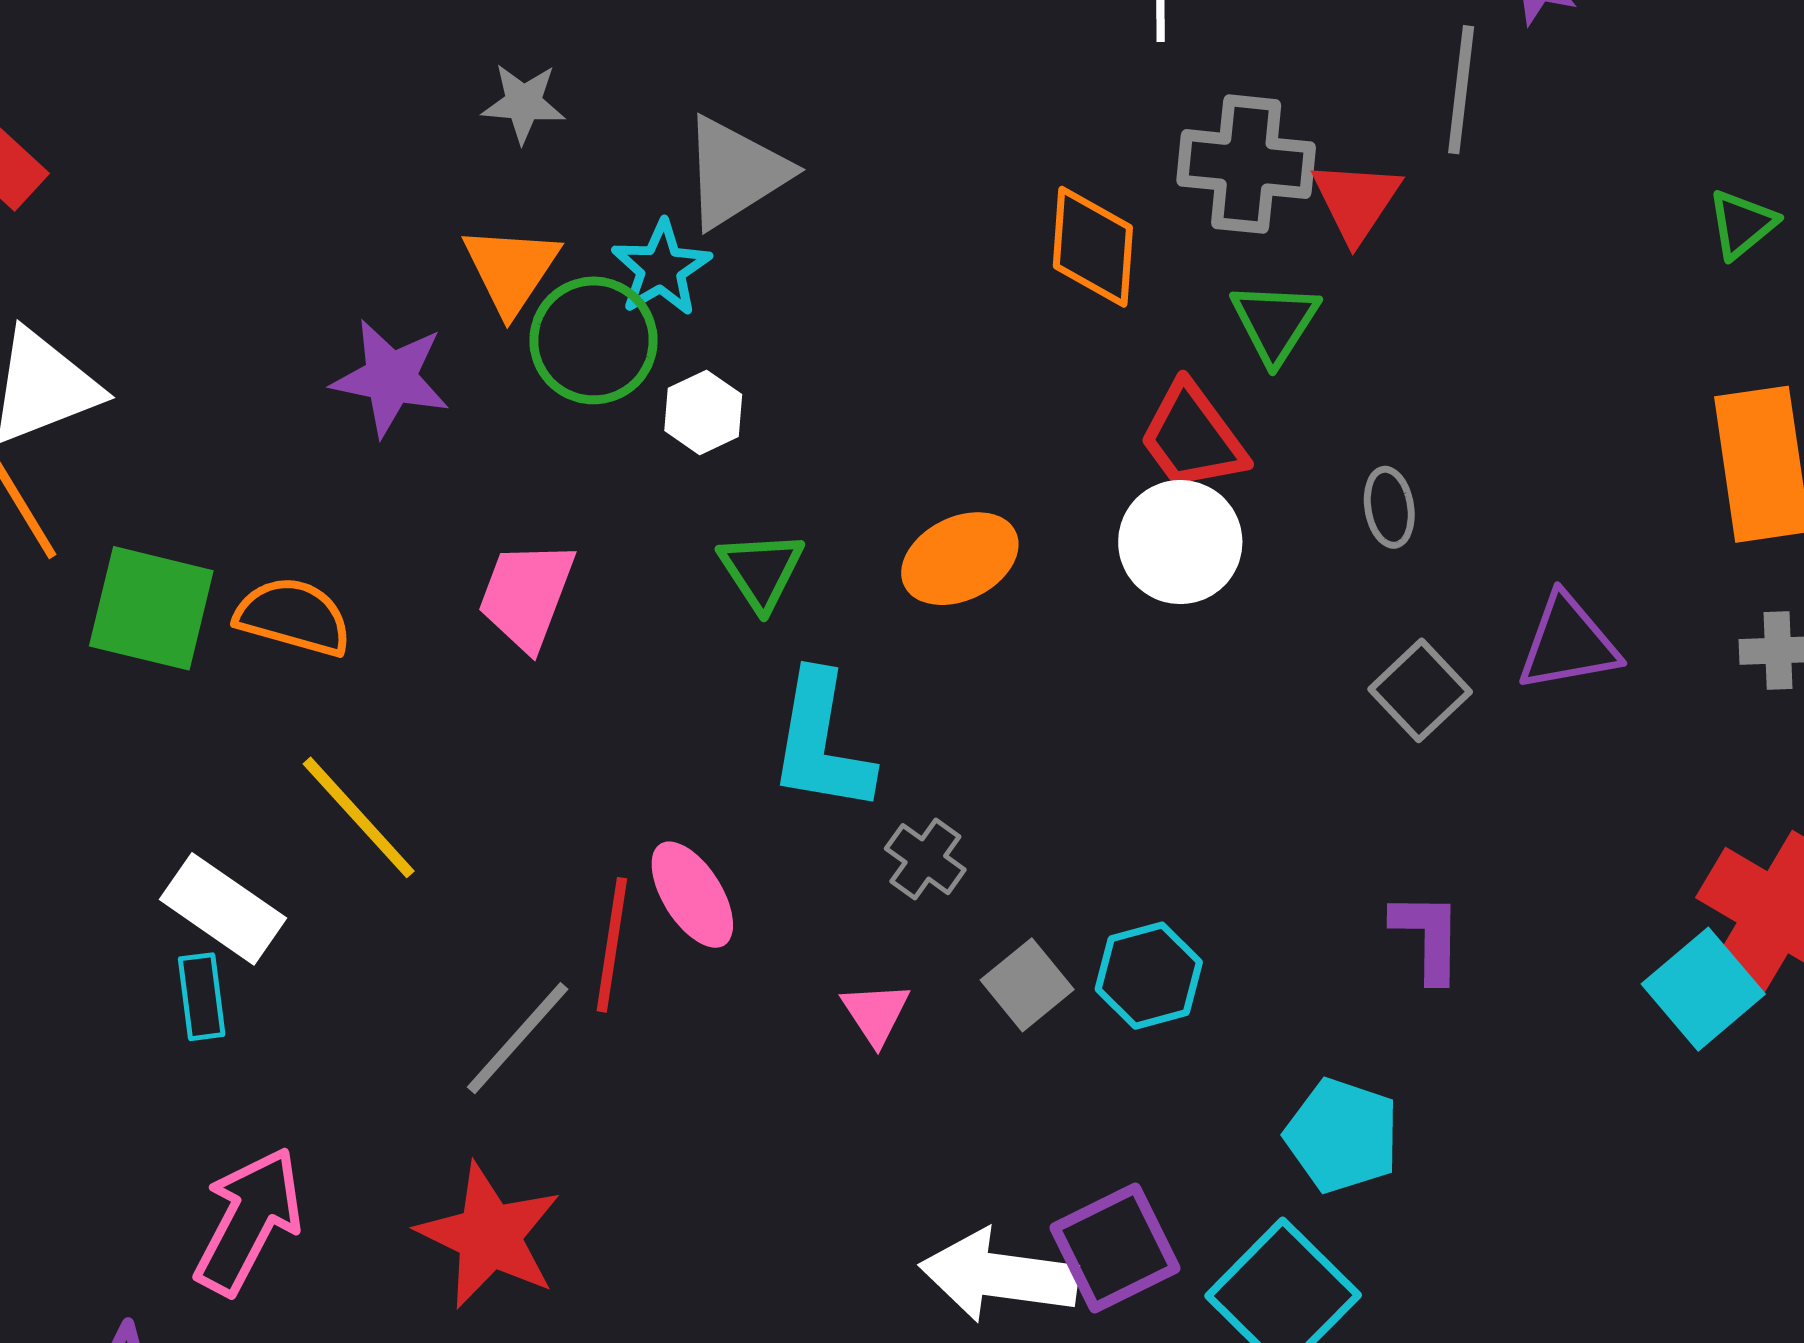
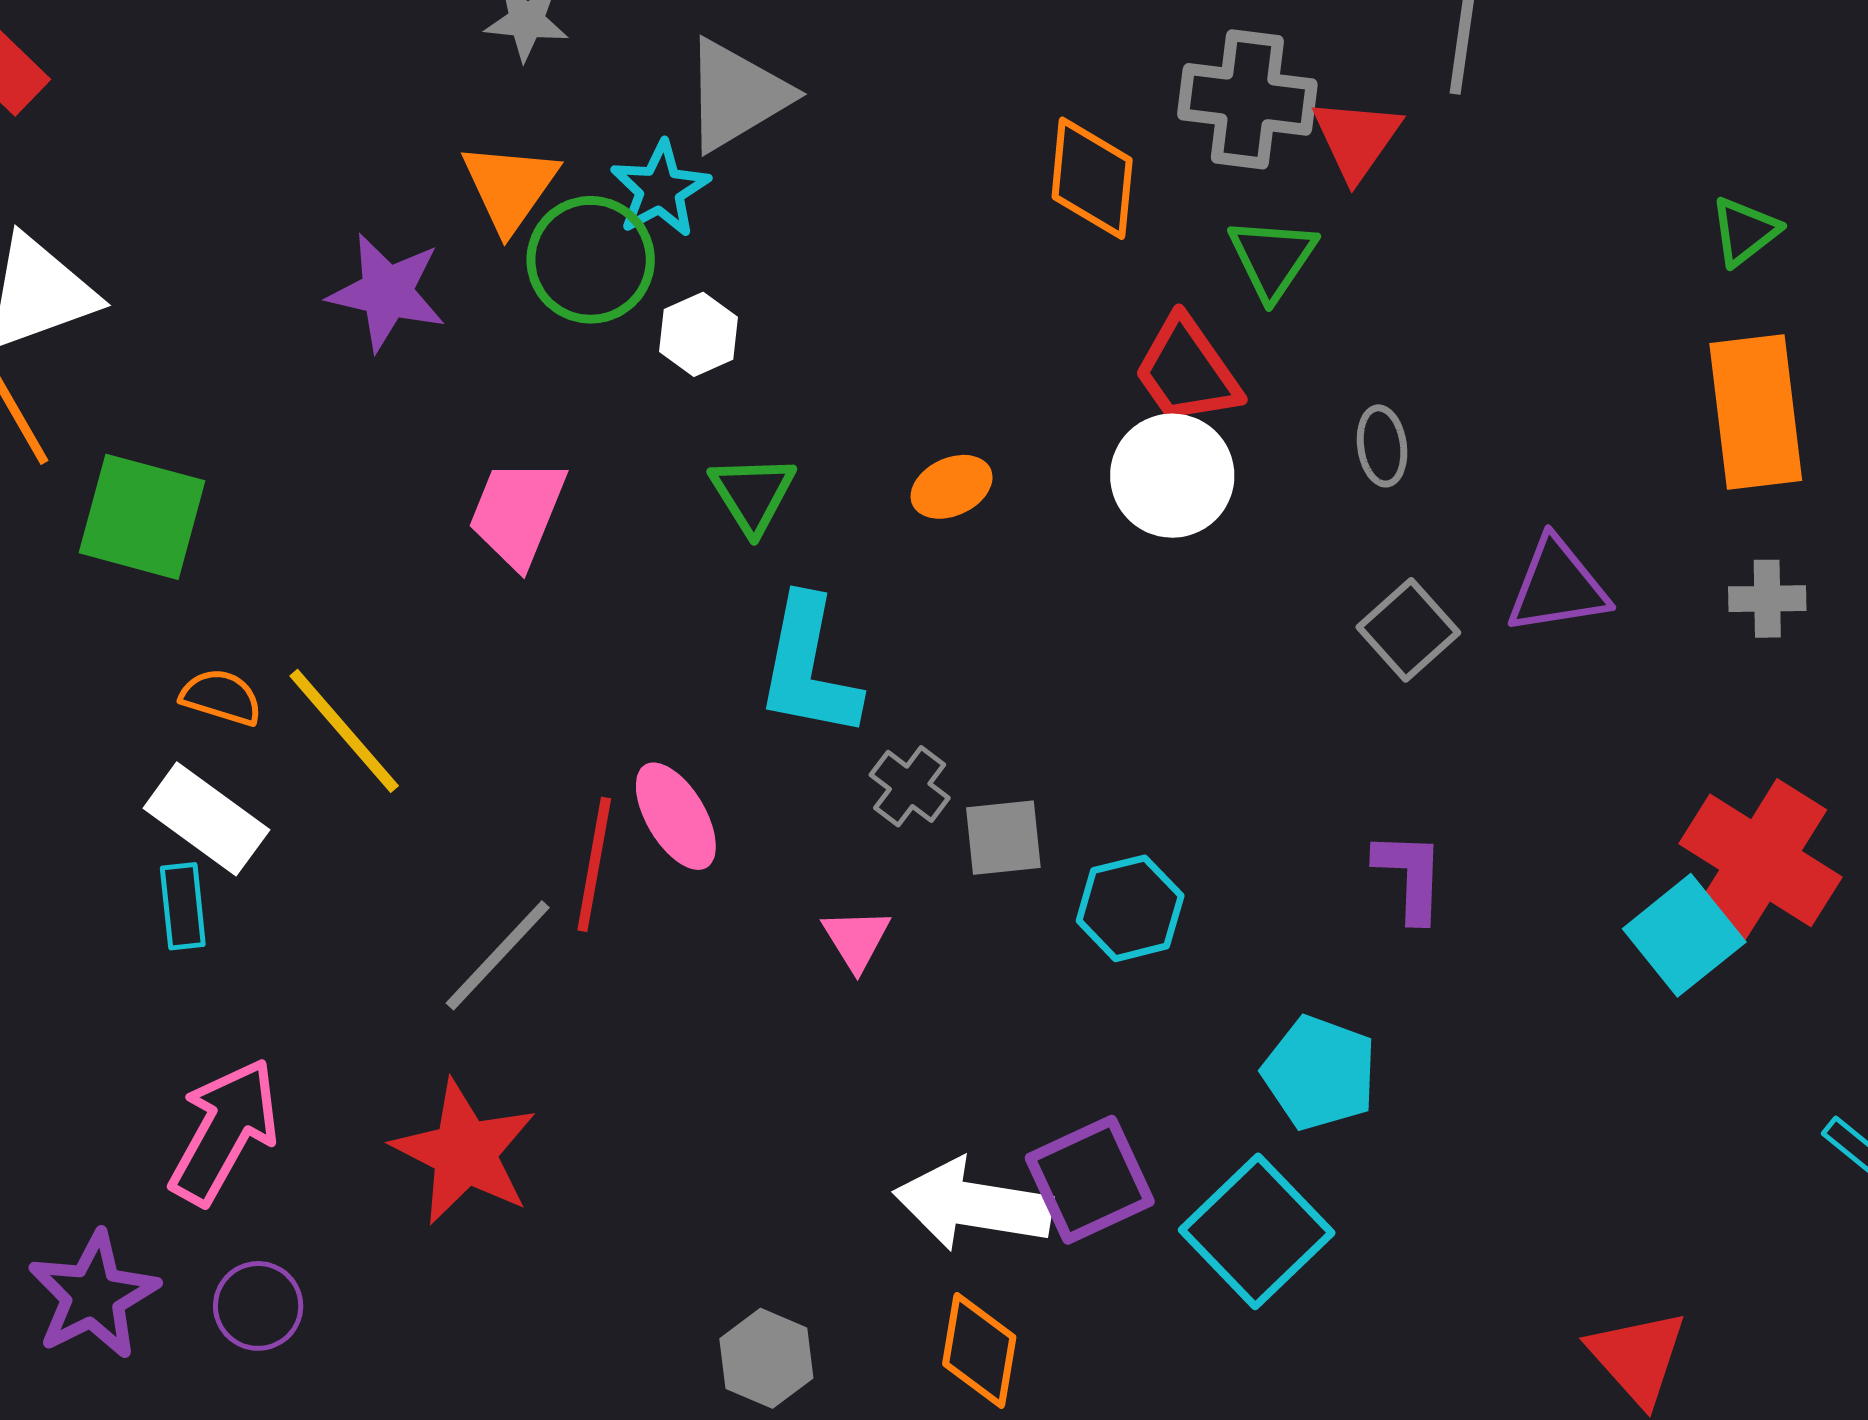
green triangle: (1742, 224) -> (1745, 231), moved
orange ellipse: (960, 559) -> (952, 487), size x0.7
orange semicircle: (293, 617) -> (221, 697), moved, size x0.7
gray square: (1027, 985) -> (1003, 838), moved, turned 32

